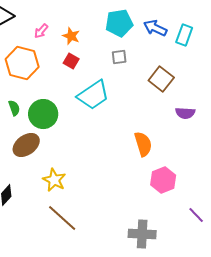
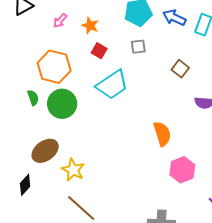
red square: (71, 61) -> (99, 51), moved
orange hexagon: (22, 63) -> (54, 67), moved
brown square: (161, 79) -> (180, 69), size x0.7
brown ellipse: (26, 145) -> (45, 151), moved

